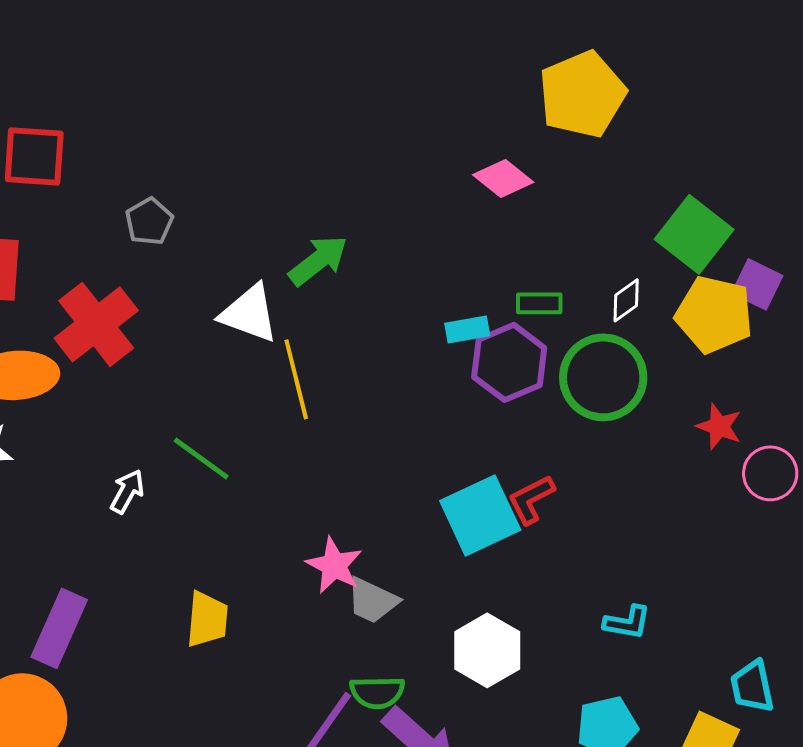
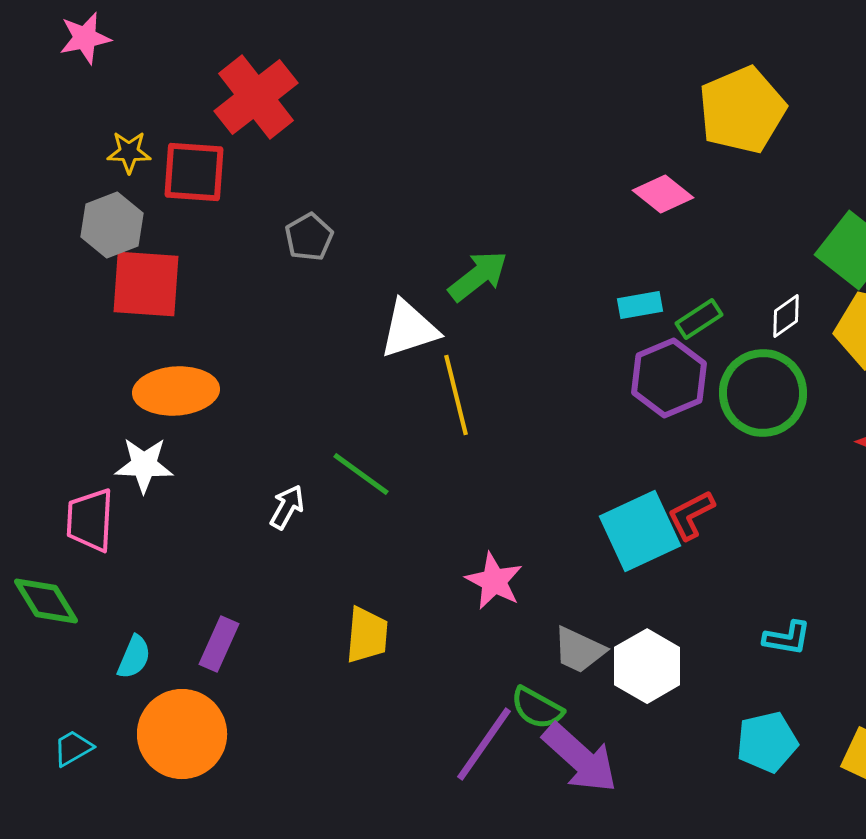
green rectangle: (539, 303) -> (699, 319), turned -33
white triangle: (249, 313) -> (409, 329), turned -38
red cross: (96, 324) -> (256, 97), moved
cyan rectangle: (467, 329) -> (640, 305), moved
gray trapezoid: (372, 600) -> (579, 650), moved
purple rectangle: (59, 628) -> (219, 644), size x0.7
green semicircle: (377, 692) -> (537, 708), turned 30

